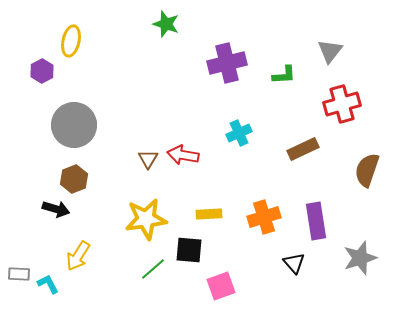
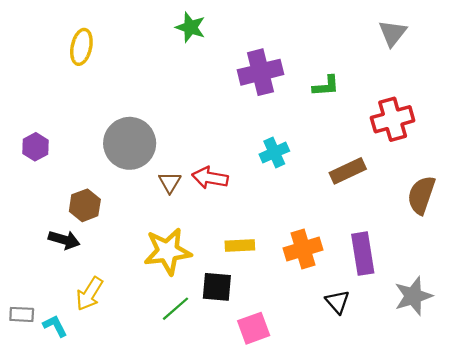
gray triangle: (330, 51) -> (393, 33), moved
purple hexagon: (42, 71) -> (35, 147), moved
gray circle: (74, 125) -> (130, 143), moved

